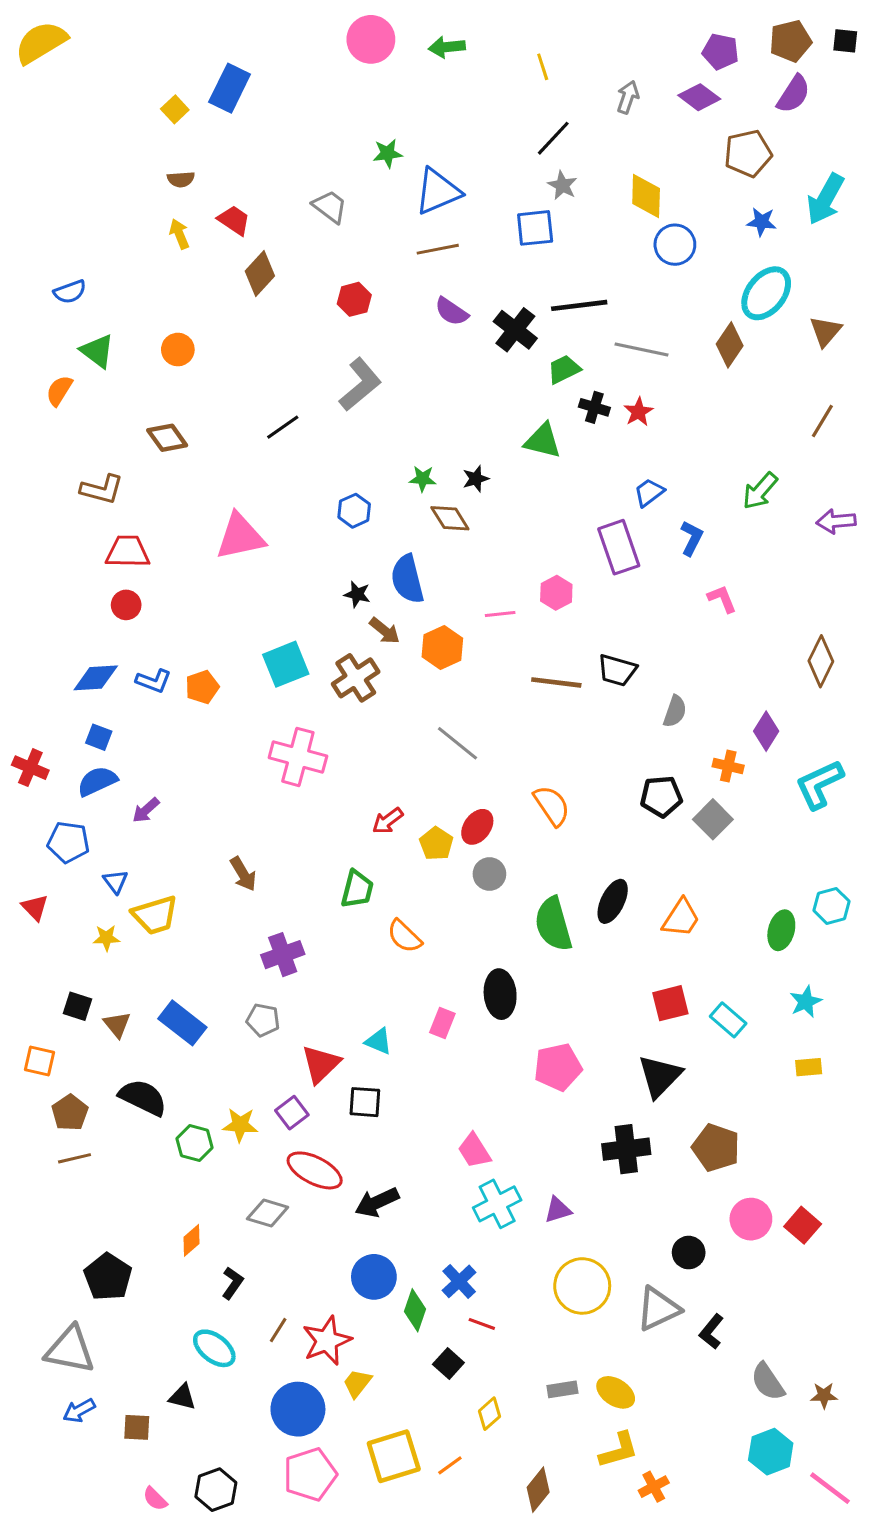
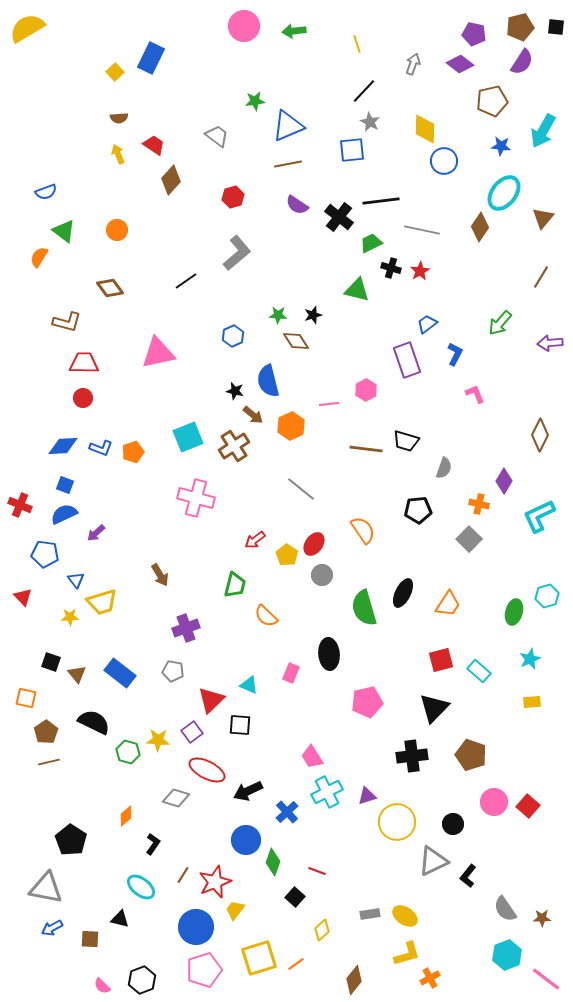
black pentagon: (661, 796) -> (418, 510), moved
blue cross: (459, 1281) -> (287, 812), moved
yellow circle: (582, 1286) -> (397, 822), moved

